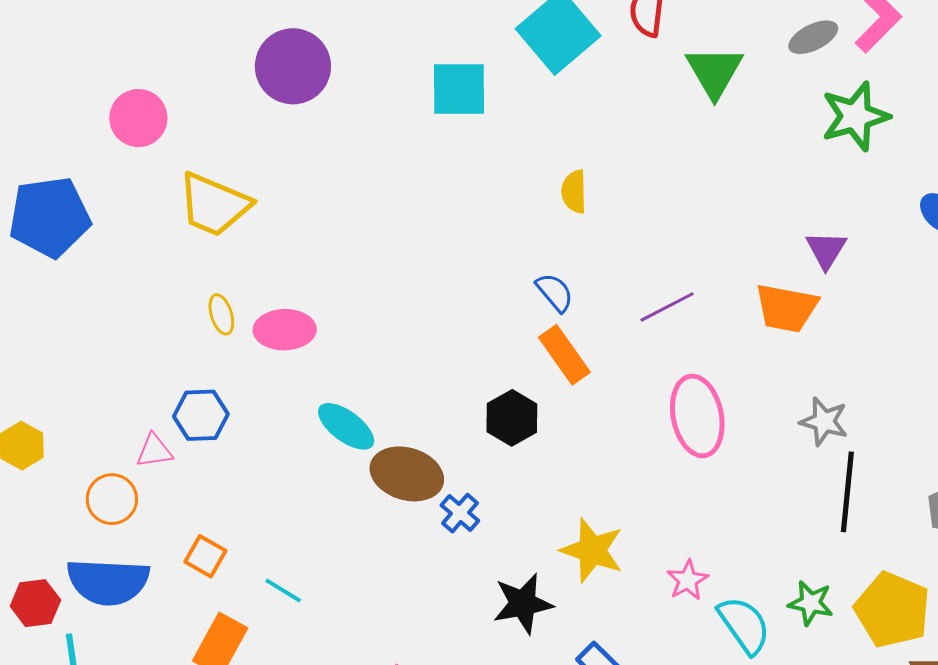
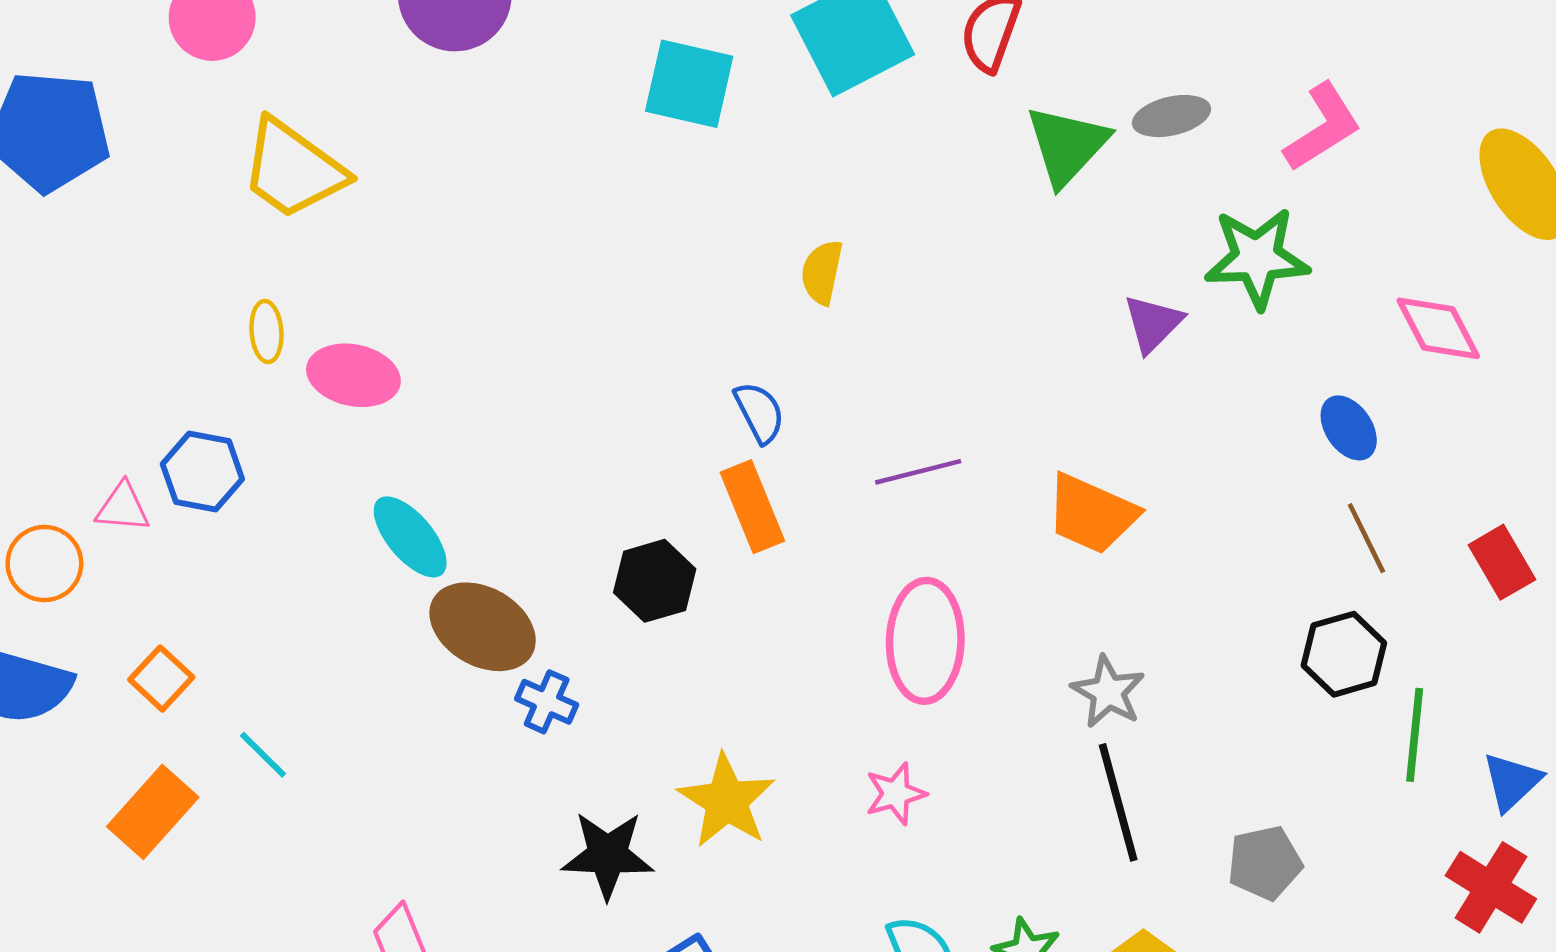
gray ellipse: (813, 37) -> (1171, 116), moved
purple triangle: (826, 250) -> (1153, 324), moved
black line: (847, 492) -> (1118, 802), turned -34
blue cross: (460, 513) -> (547, 702), turned -30
pink star: (688, 580) -> (896, 794), moved

